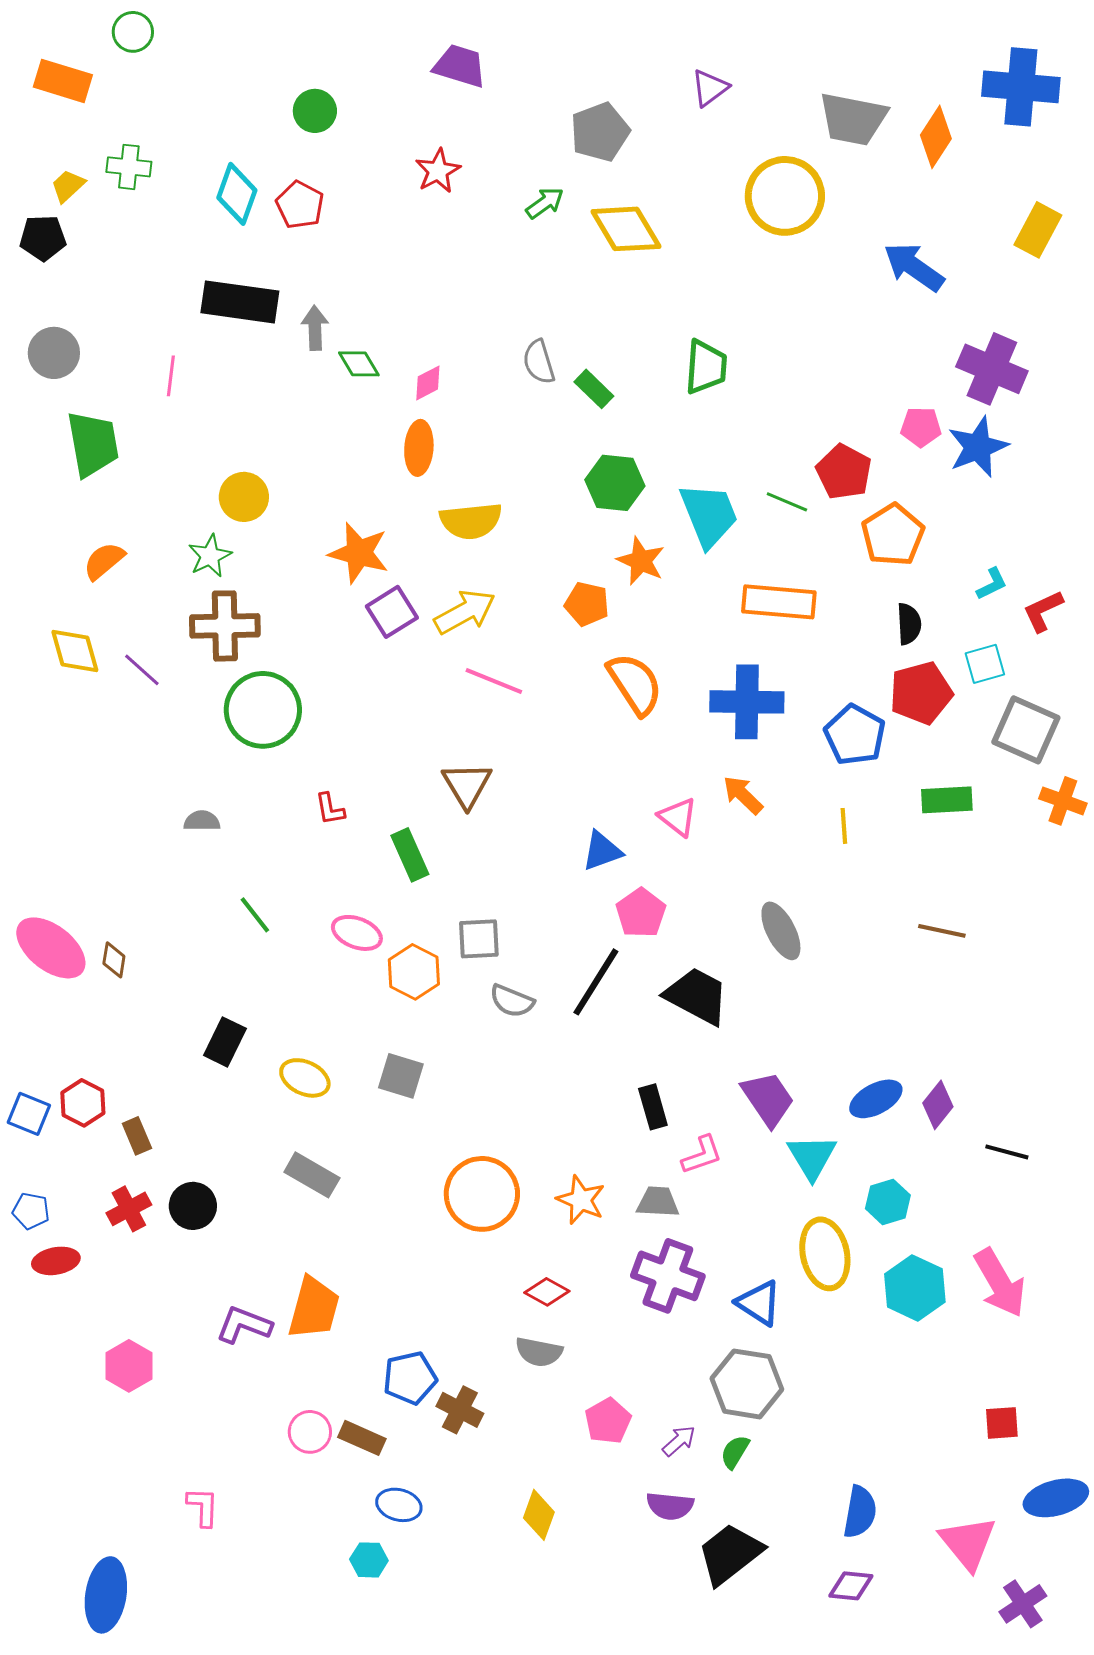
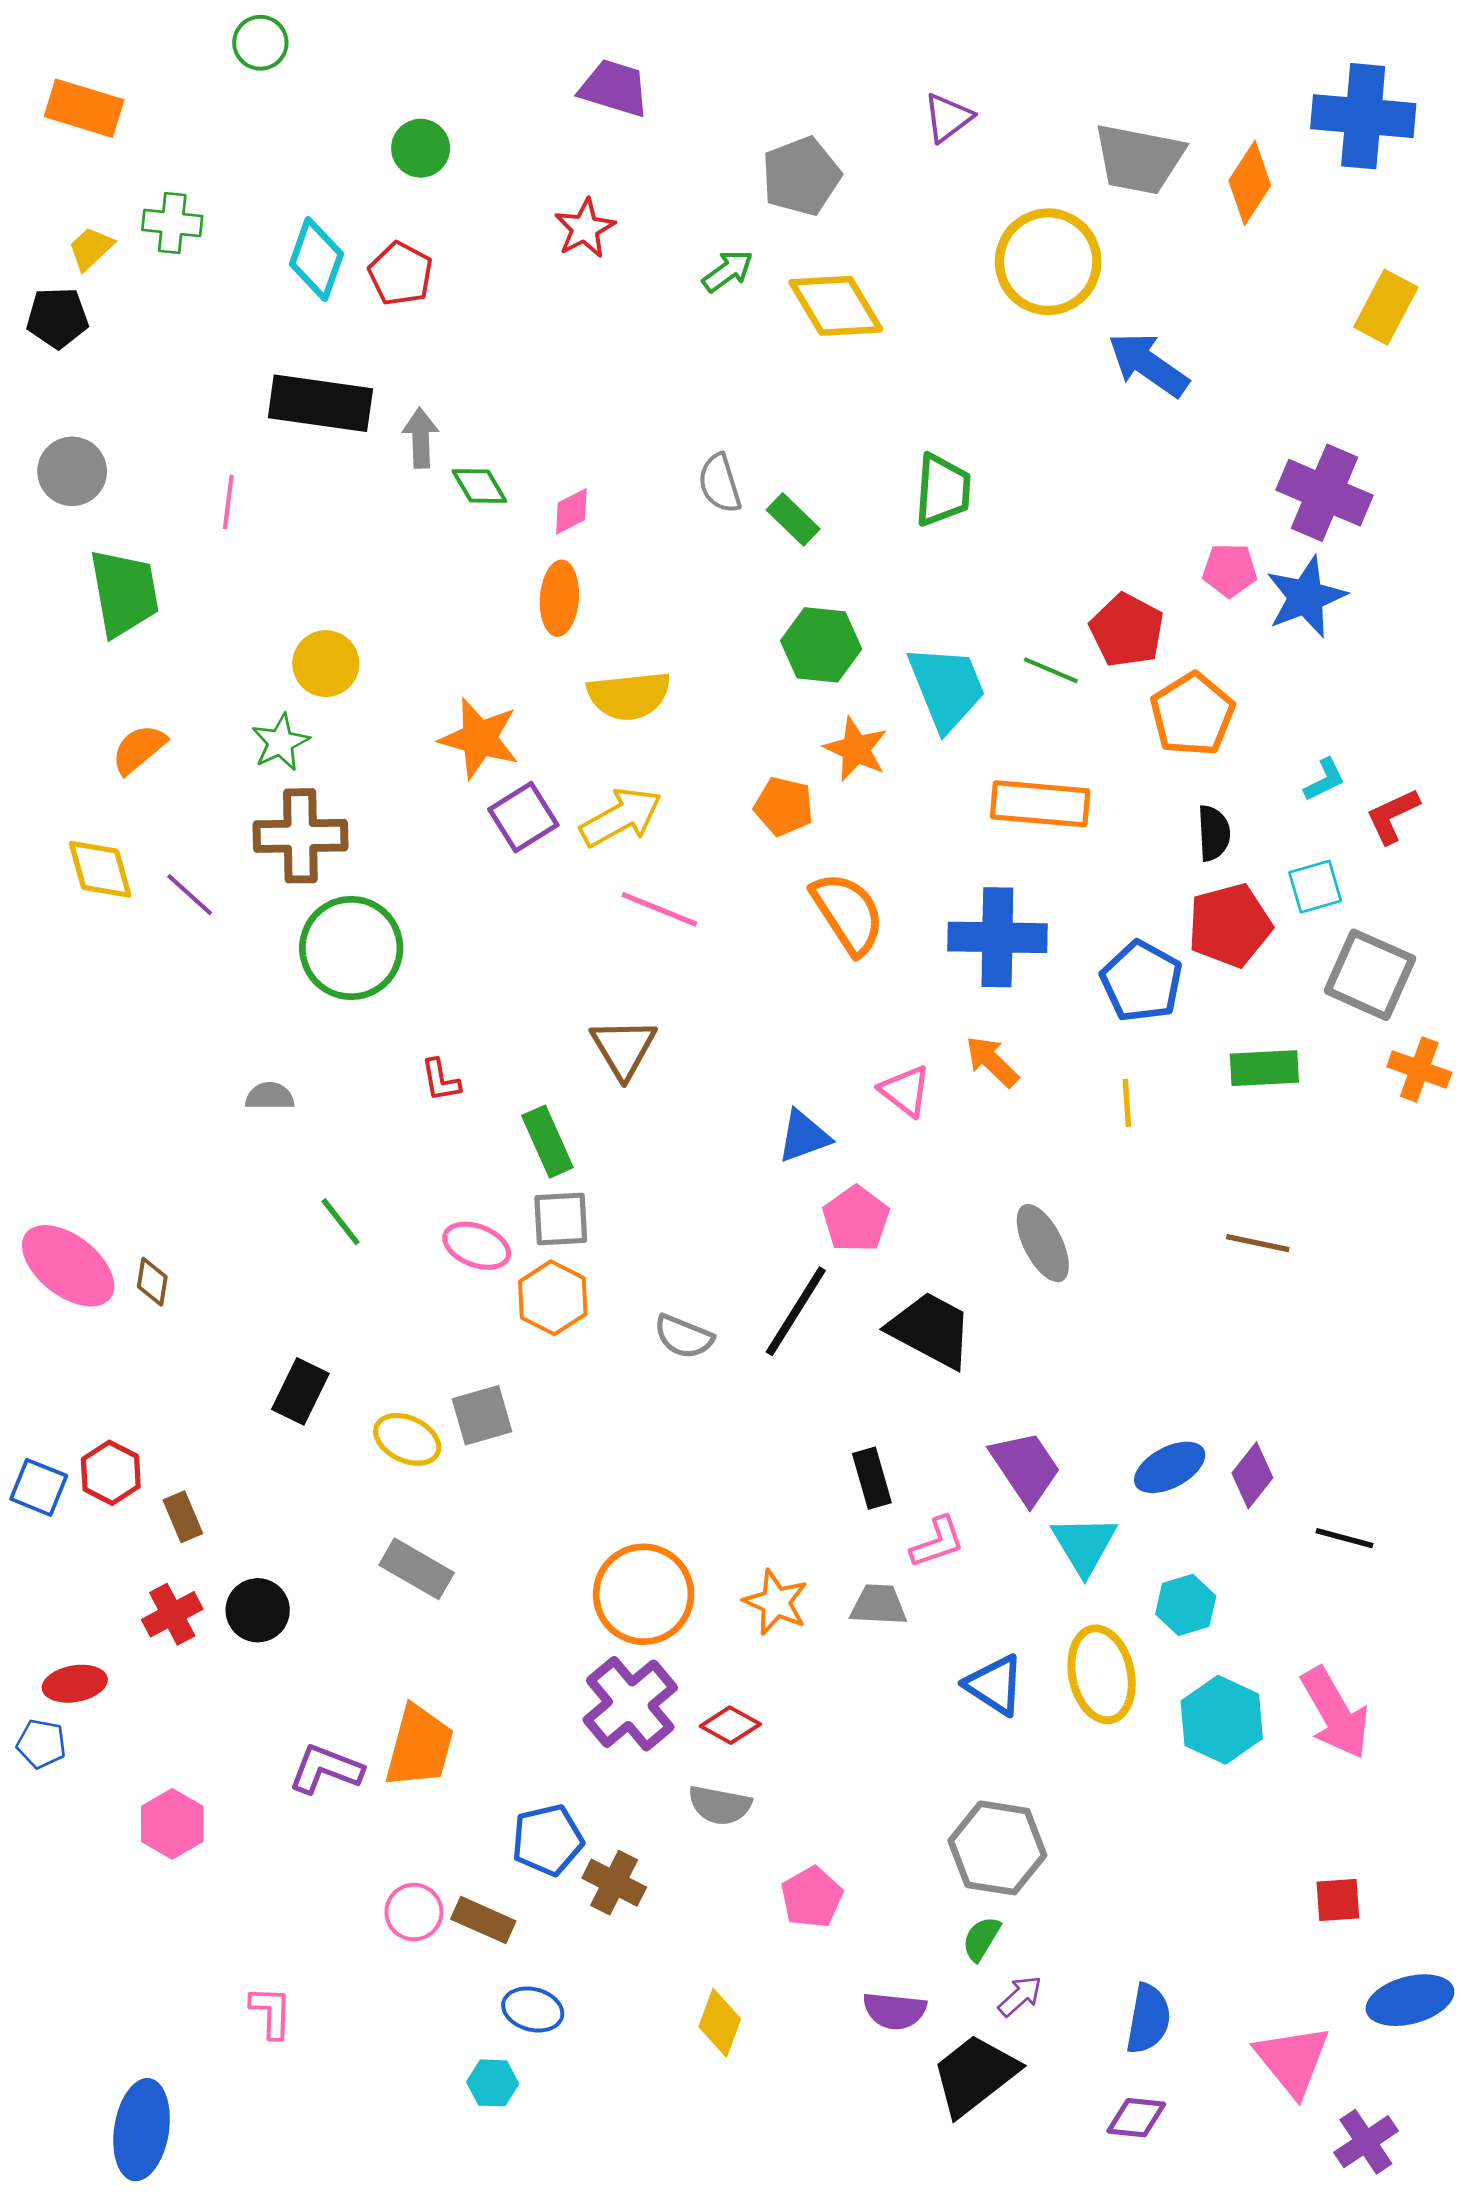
green circle: (133, 32) -> (260, 43), moved
blue arrow: (914, 267) -> (1148, 365), moved
gray square: (479, 939) -> (561, 1219), moved
gray square: (401, 1076) -> (482, 1415), moved, turned -33
blue pentagon: (31, 1211) -> (41, 1744), moved
purple cross: (668, 1276) -> (630, 1704), moved, turned 30
blue triangle: (759, 1303) -> (995, 1685), moved
purple arrow: (679, 1441) -> (1020, 1996), moved

